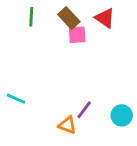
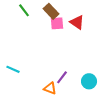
green line: (31, 17) -> (24, 10), turned -40
red triangle: (105, 18) -> (77, 22), moved

